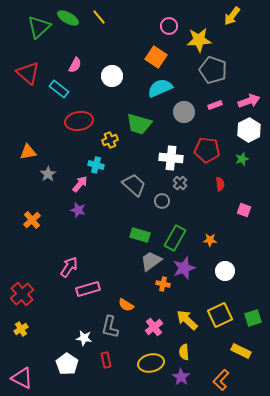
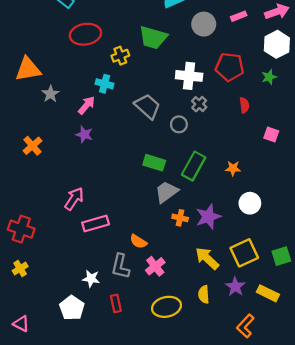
orange triangle: (28, 152) -> (28, 69), size x1.4
purple star: (184, 268) -> (208, 217), moved
red cross: (22, 294) -> (21, 229), turned -30
pink cross: (154, 327) -> (155, 266), moved
purple star: (181, 377) -> (235, 287), moved
pink triangle: (22, 378) -> (21, 324), size x0.7

